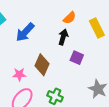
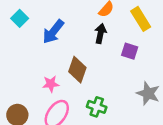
purple square: (77, 58) -> (130, 51), moved

